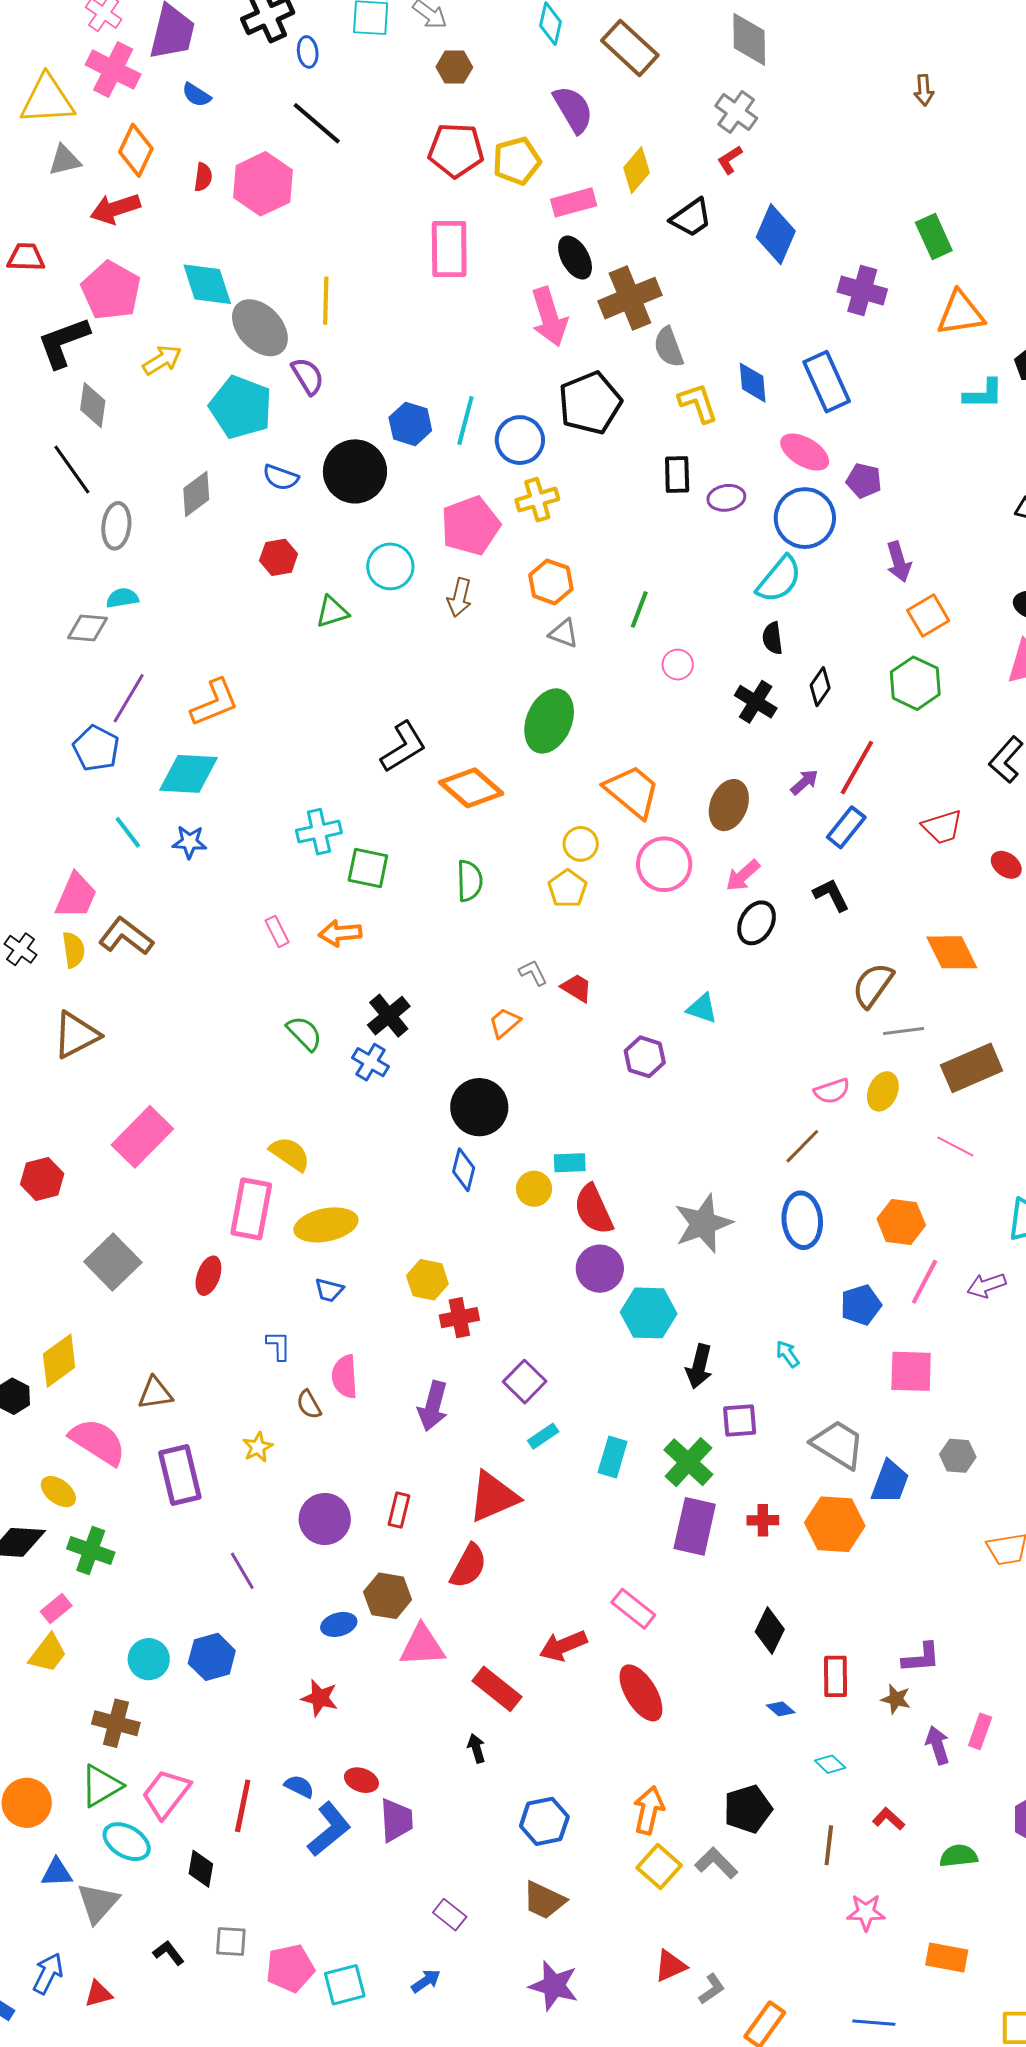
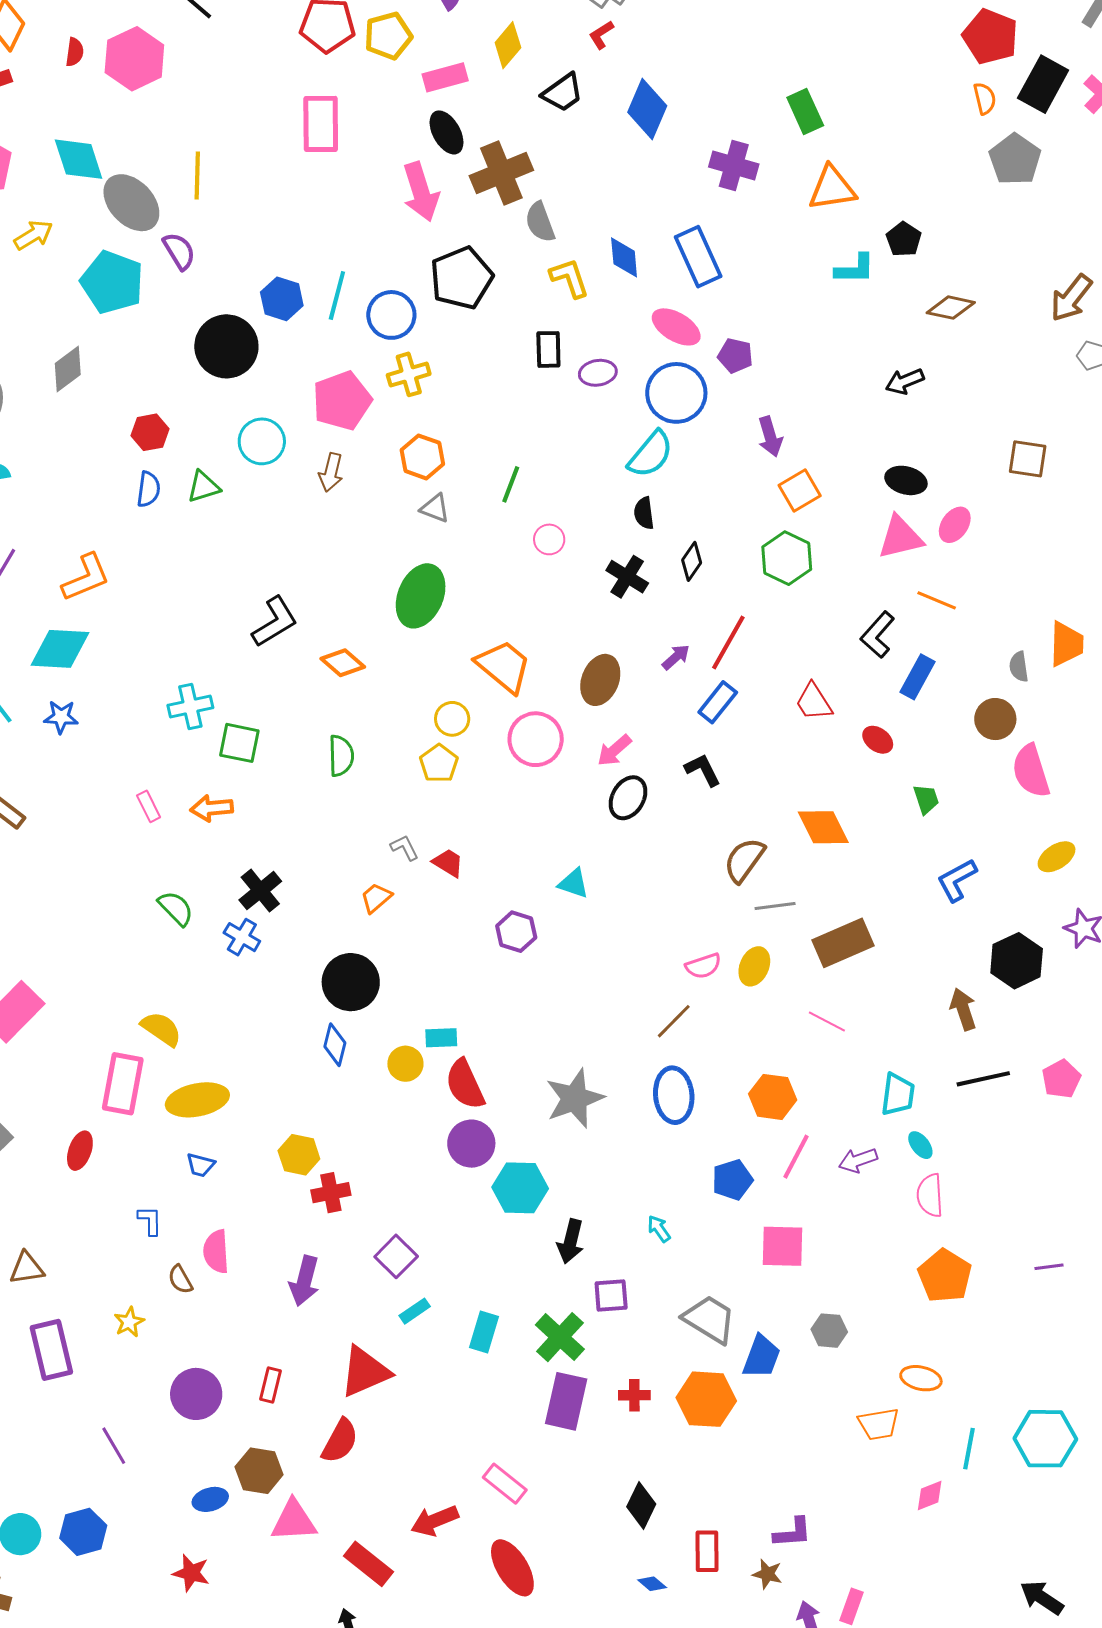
blue semicircle: (281, 477) -> (148, 489), moved, turned -102
orange diamond: (471, 788) -> (343, 663), size x0.7
red trapezoid: (942, 827) -> (814, 702), turned 75

